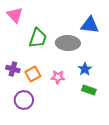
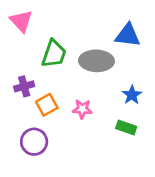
purple cross: (13, 69) -> (24, 86), moved, turned -32
blue star: (85, 69) -> (132, 95), moved

